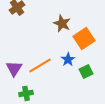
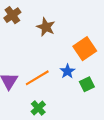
brown star: (62, 23) -> (46, 27), moved
green cross: (26, 93) -> (38, 108), moved, turned -32

